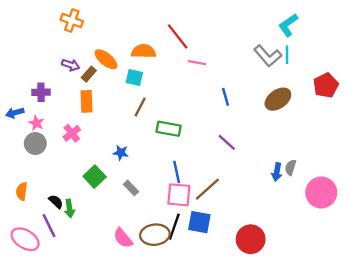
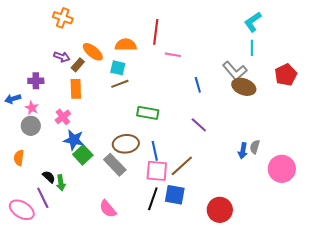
red line: (178, 36) -> (156, 32), turned 45
gray L-shape: (268, 56) -> (235, 71), moved
brown ellipse: (278, 99) -> (244, 87), turned 55
brown line: (140, 107) -> (120, 84), moved, turned 42
blue star: (121, 153) -> (74, 140), moved, size x1.5
gray rectangle: (131, 188) -> (115, 165), size x1.6
orange semicircle: (22, 191) -> (19, 158), moved
brown ellipse: (155, 235) -> (126, 144), moved

